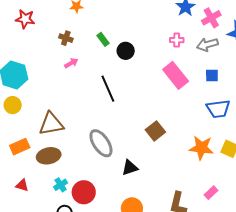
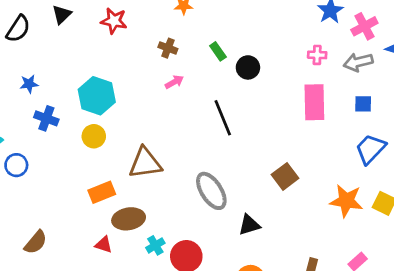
pink rectangle: (176, 75) -> (314, 102), turned 36
blue trapezoid: (218, 109) -> (370, 149), turned 140
brown ellipse: (49, 156) -> (129, 219), moved

